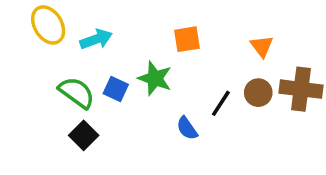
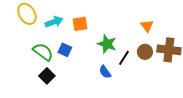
orange square: (187, 39) -> (80, 24), moved
green star: (155, 78) -> (107, 44), moved

